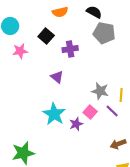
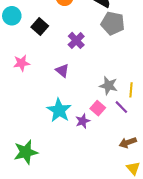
black square: (46, 36) -> (40, 27), moved
purple cross: (70, 49) -> (76, 40), turned -35
pink star: (20, 51) -> (21, 63), moved

